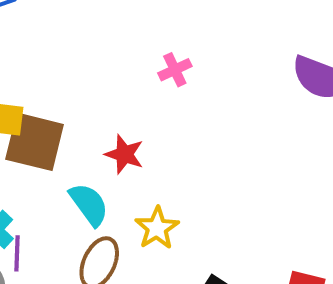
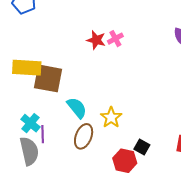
red star: (124, 154) -> (96, 40), moved

